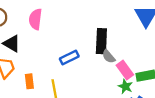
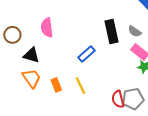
gray semicircle: (109, 56) -> (135, 31), moved

